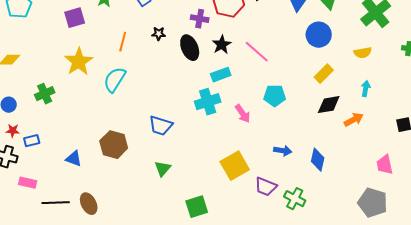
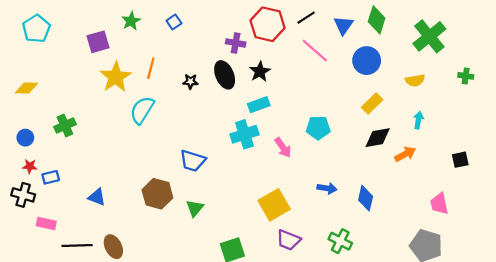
black star: (159, 34) -> (190, 81), moved
pink line: (257, 52) -> (315, 51), moved
yellow star: (79, 62) -> (116, 77), moved
brown hexagon: (114, 145) -> (157, 194), moved
purple trapezoid: (266, 187) -> (288, 240), moved

